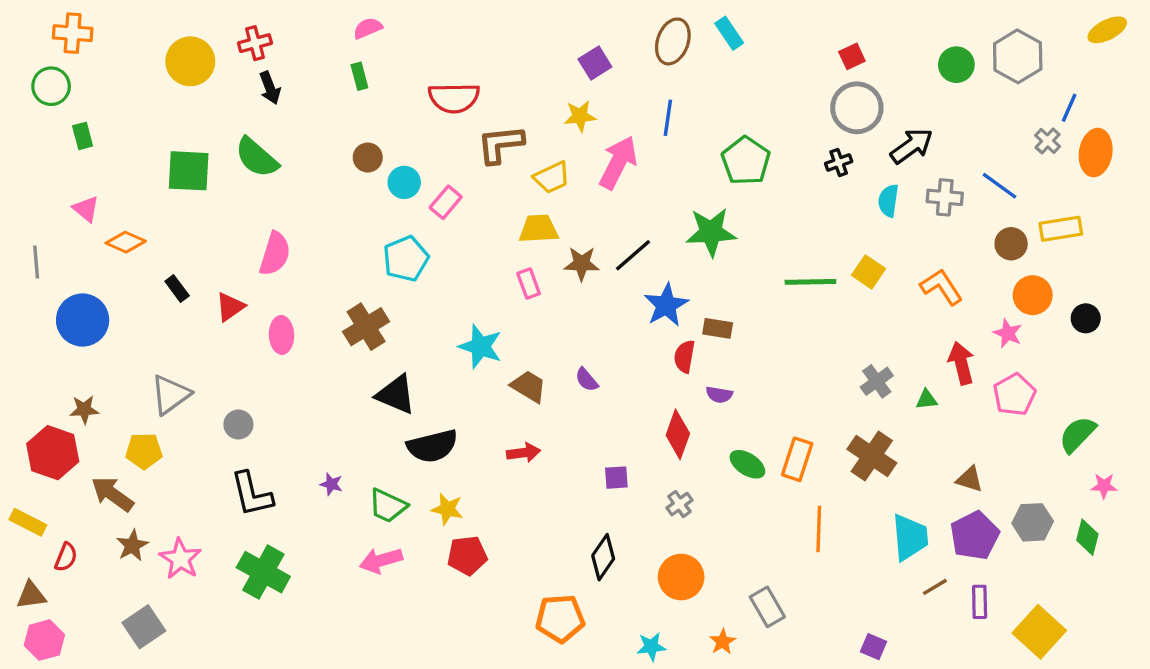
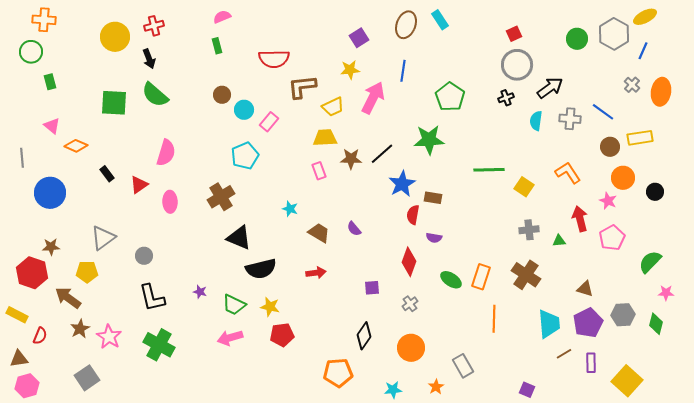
yellow ellipse: (1107, 30) -> (645, 17), moved
black arrow: (270, 88) -> (149, 59), moved
blue line: (1069, 108) -> (643, 51), moved
yellow square: (868, 272) -> (524, 187), moved
cyan star: (480, 347) -> (290, 209), size x0.6
gray cross: (877, 381) -> (529, 230), turned 30

